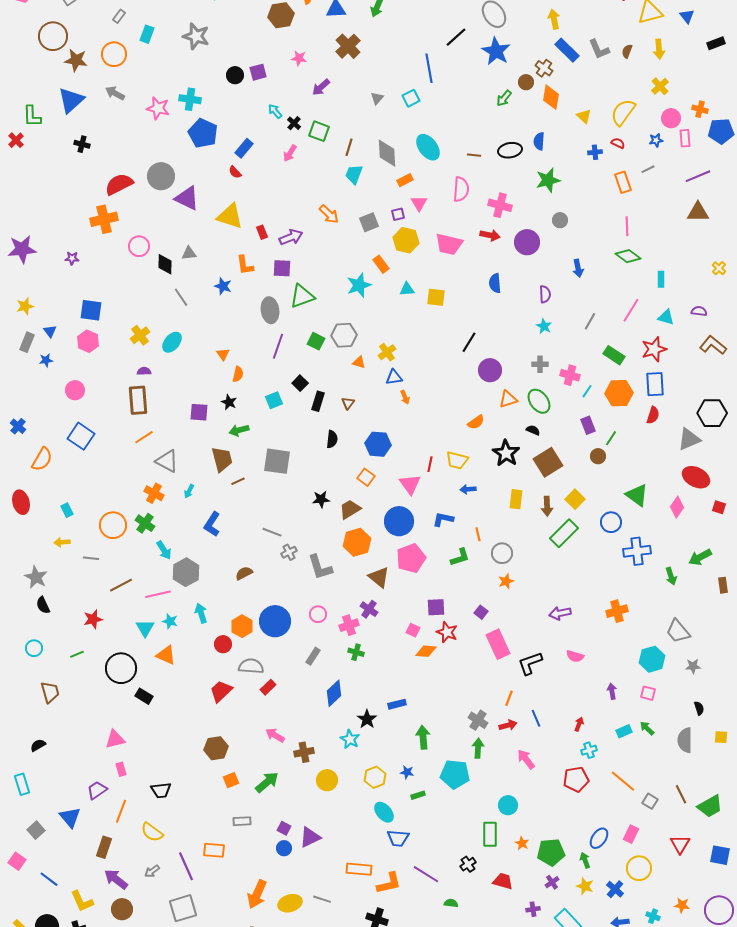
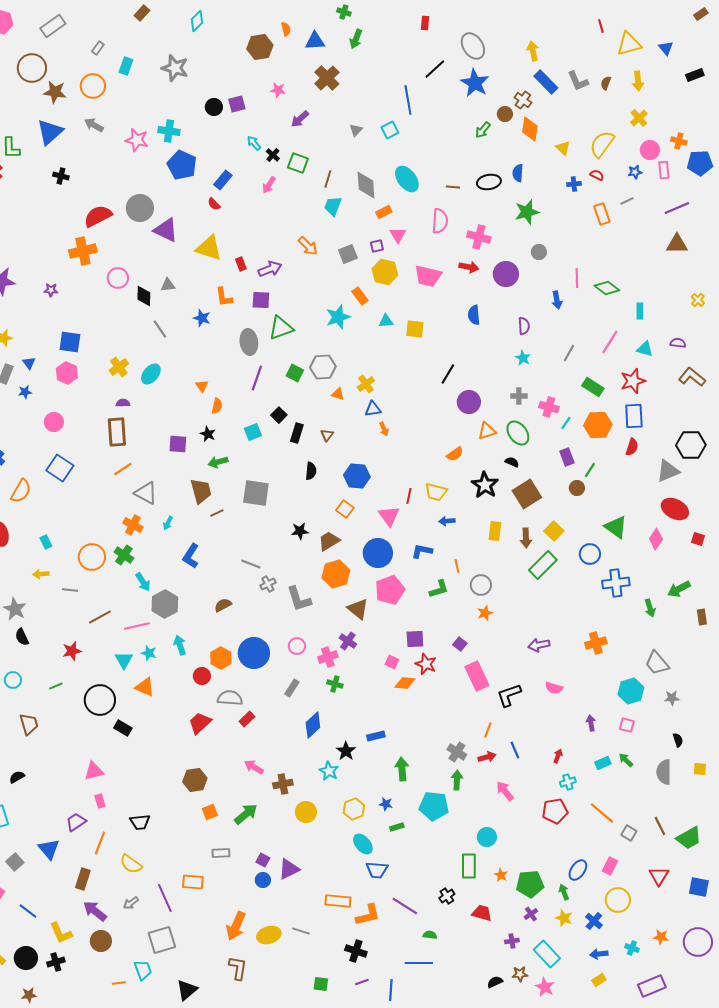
pink line: (627, 226) -> (577, 278), moved

